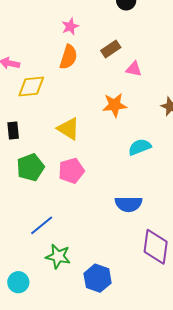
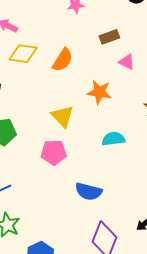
orange semicircle: (68, 57) -> (63, 60), moved
yellow triangle: (68, 129) -> (63, 116), moved
pink pentagon: (71, 171) -> (54, 152), moved

